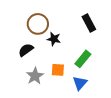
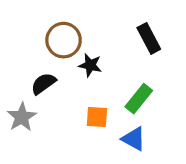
gray star: (35, 76) -> (22, 117), moved
blue triangle: (80, 83) -> (134, 139), turned -42

